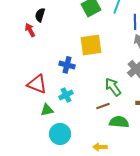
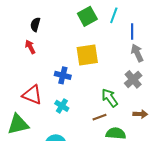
red arrow: (30, 30) -> (30, 47), moved
cyan cross: (66, 95) -> (62, 106), turned -32
green triangle: (47, 110) -> (18, 124), moved, size x1.6

